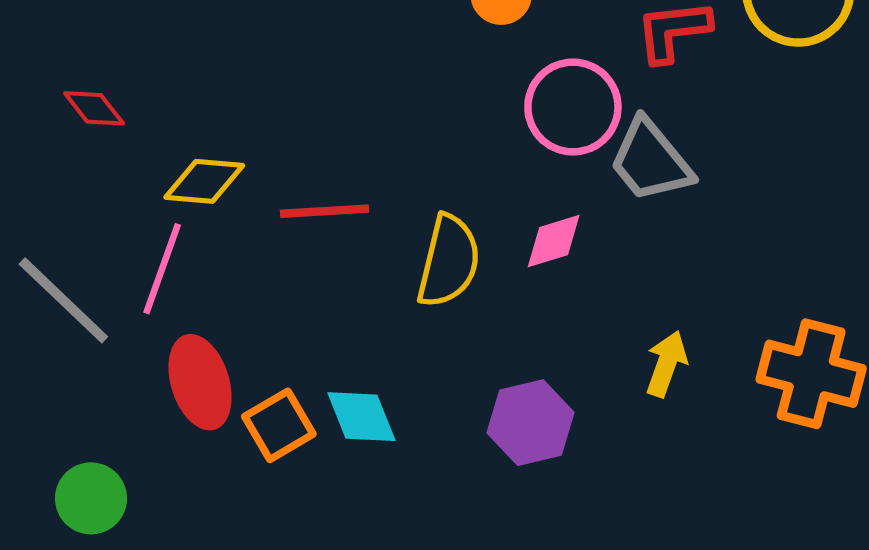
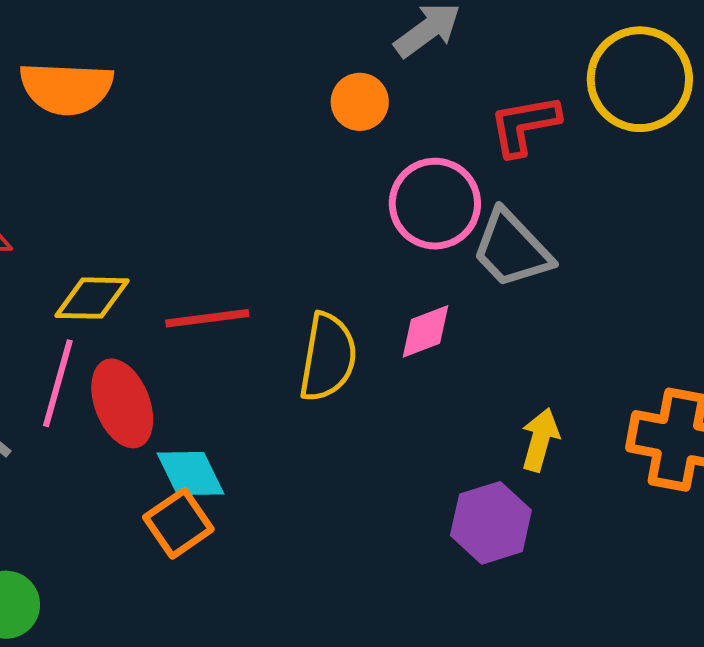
red ellipse: (200, 382) -> (122, 403), moved
cyan diamond: (361, 417) -> (190, 474), moved
purple hexagon: (530, 423) -> (491, 523), moved

